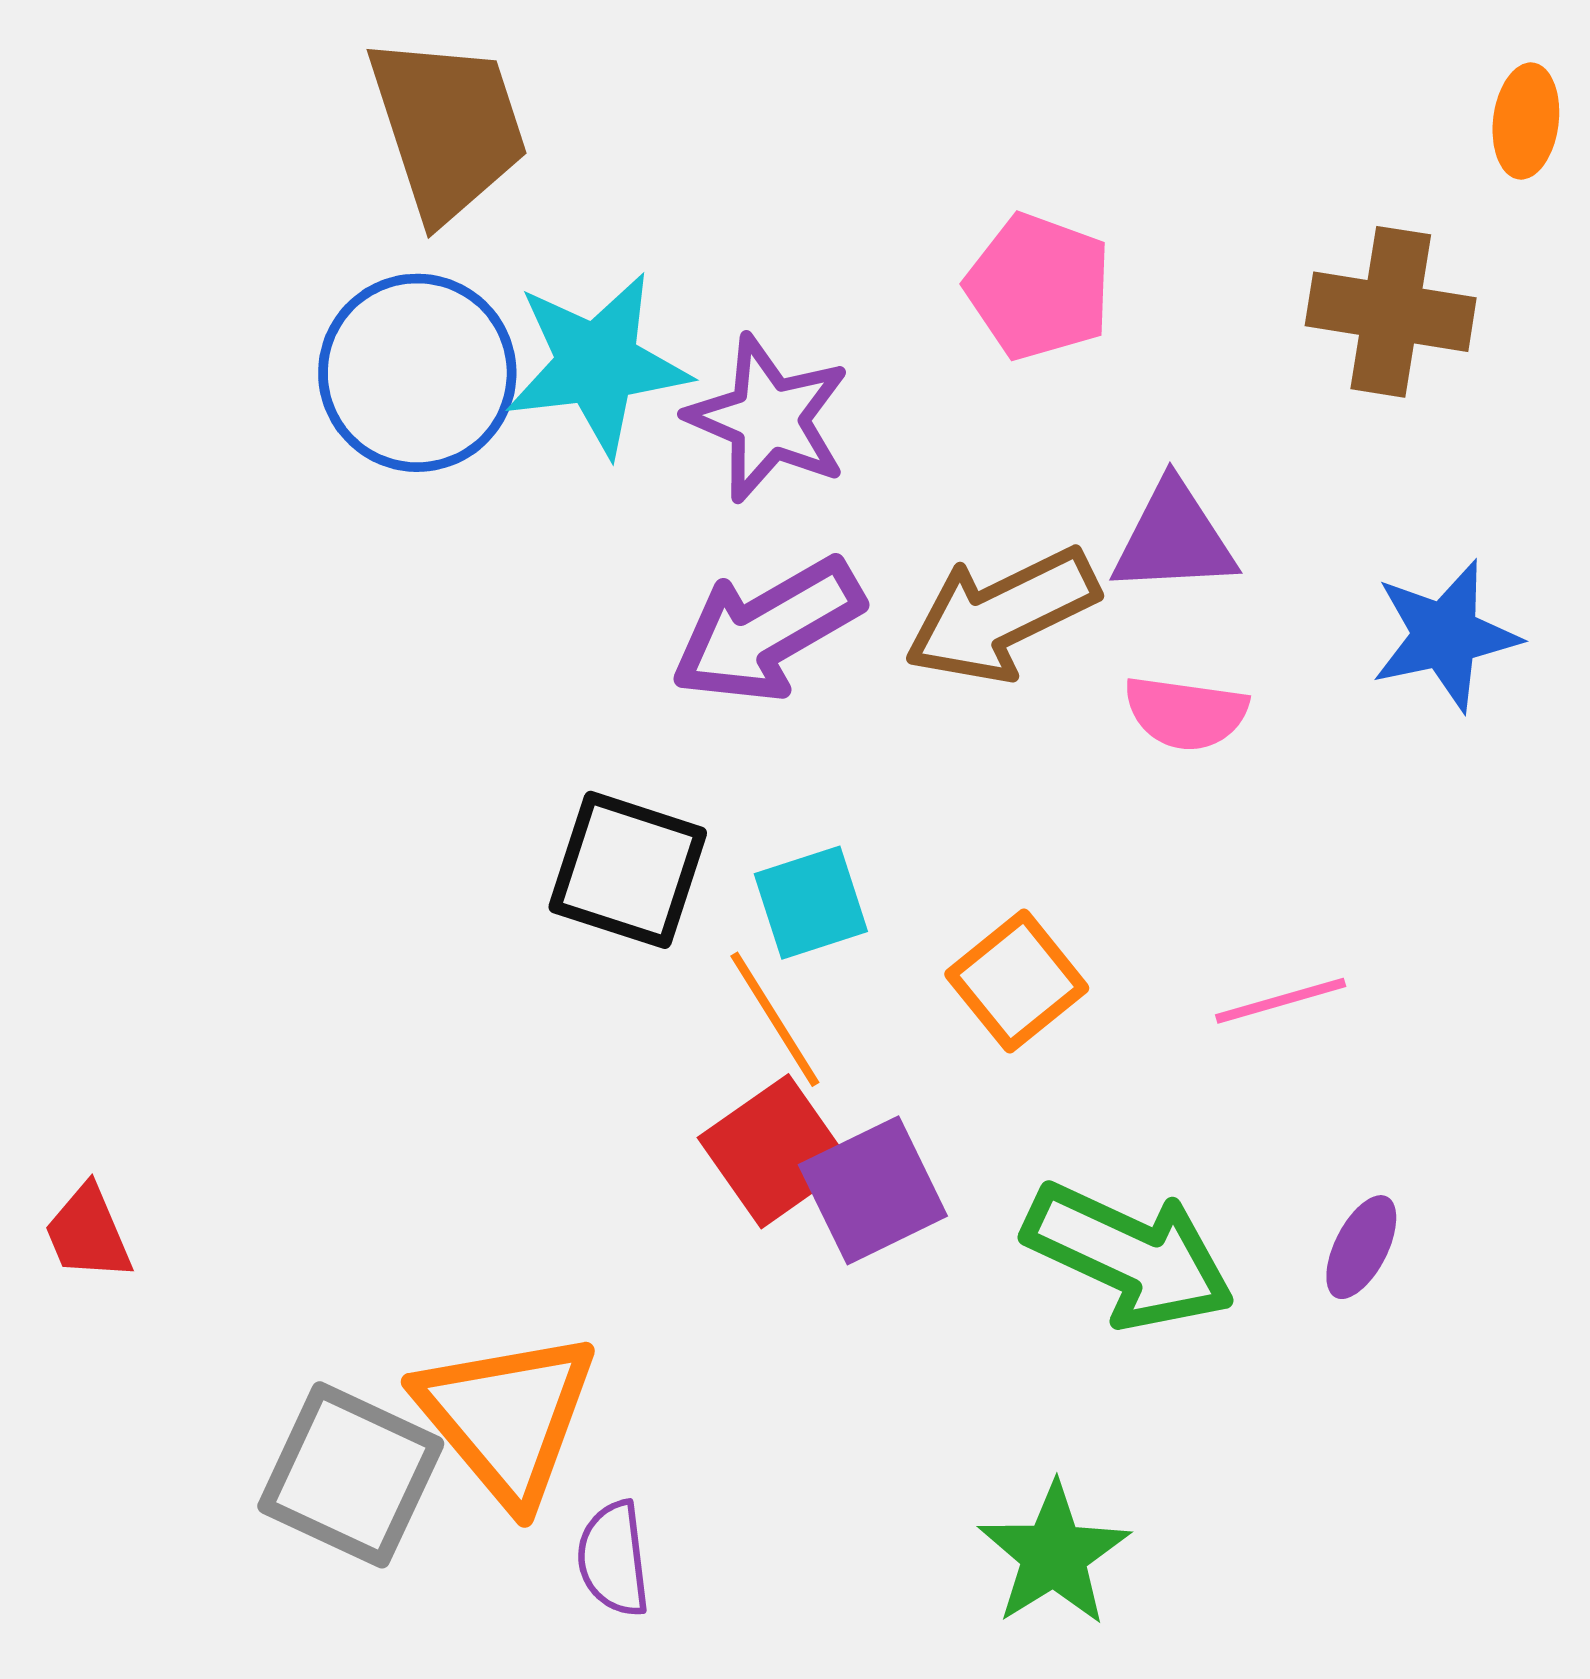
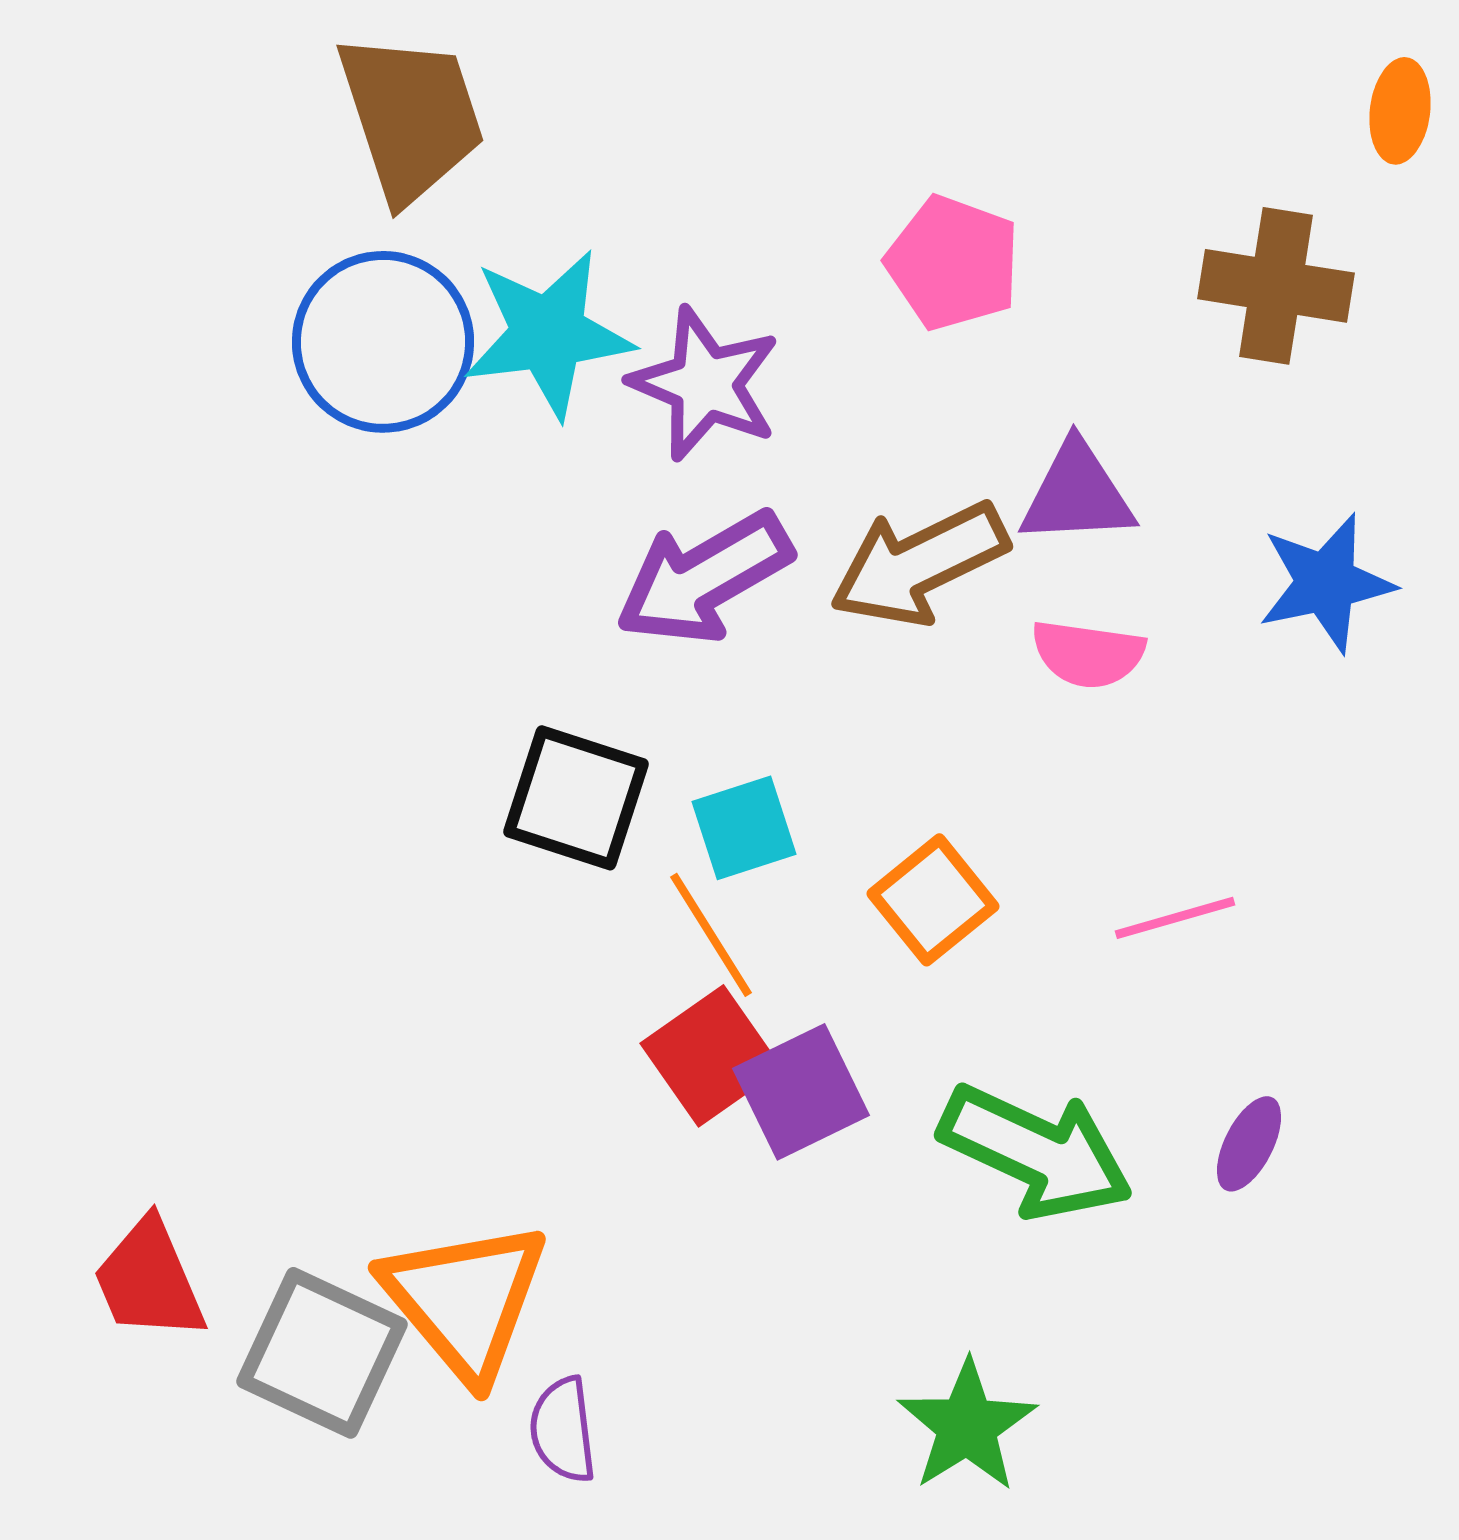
red trapezoid: (88, 1233) -> (149, 1280), moved, size x1.4

